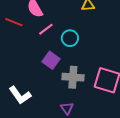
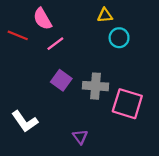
cyan circle: (70, 38) -> (119, 38), moved
gray cross: (73, 77) -> (95, 86), moved

